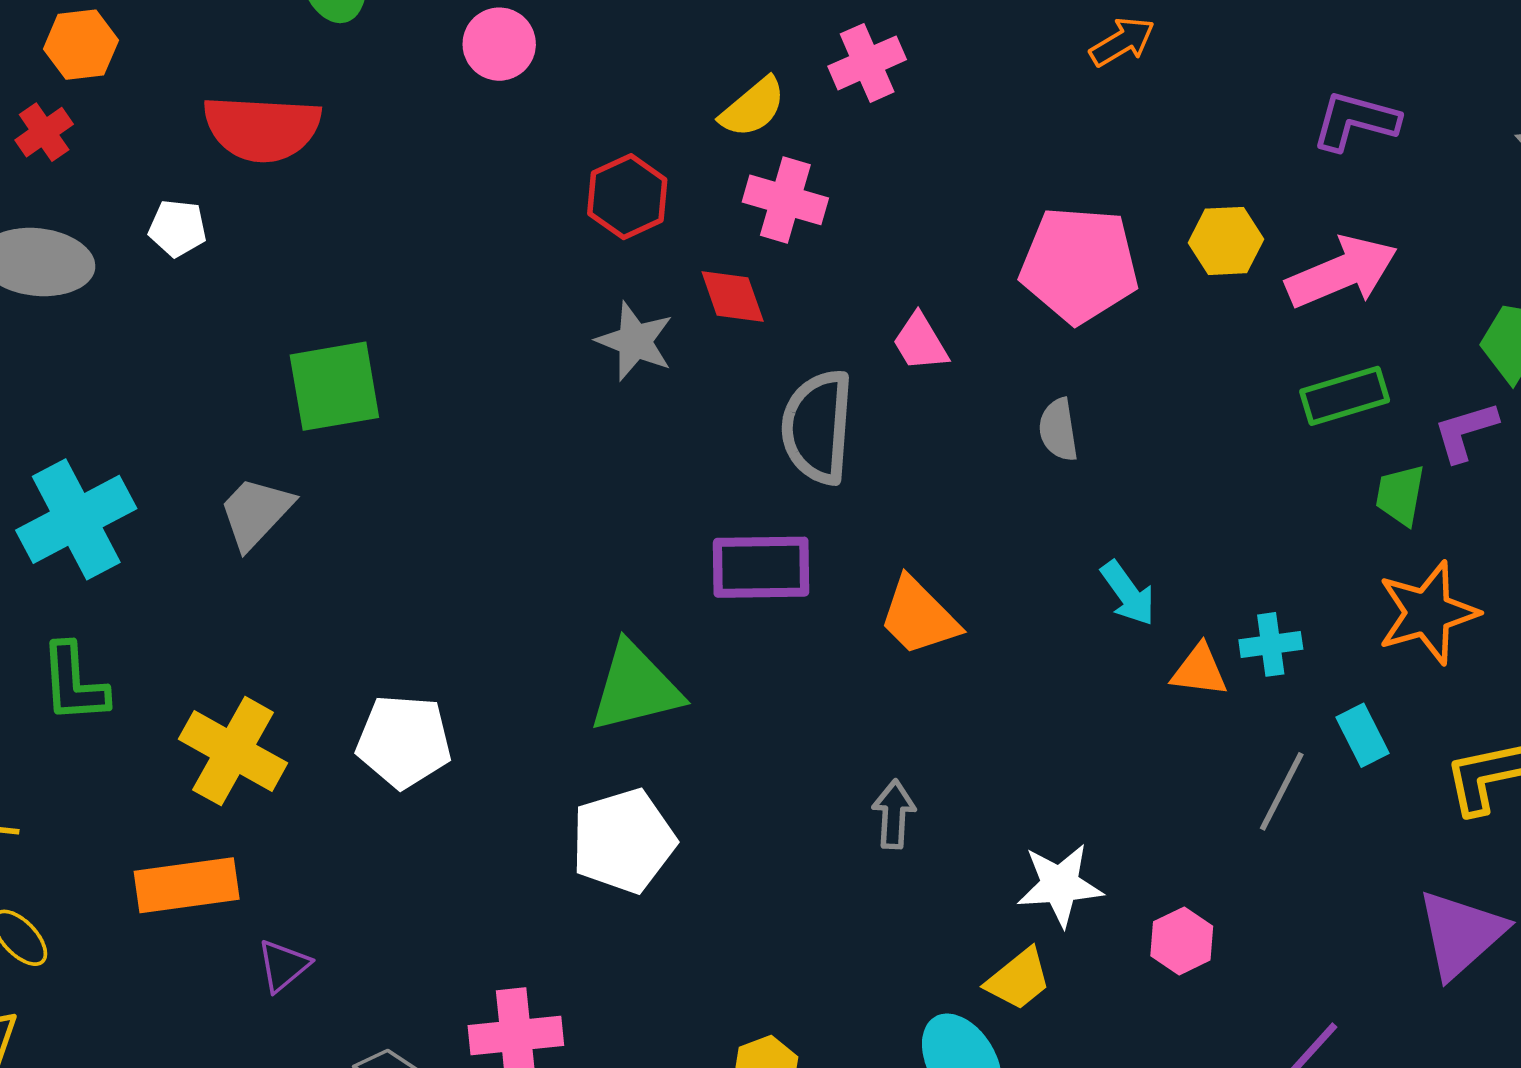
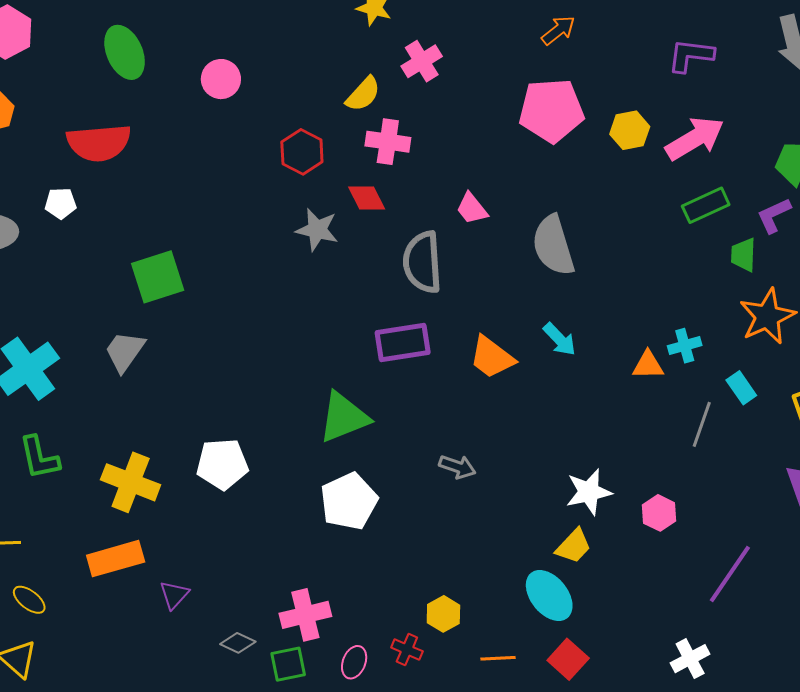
pink pentagon: (1079, 265) -> (551, 110), moved
gray semicircle: (1058, 430) -> (553, 245), size x1.8
cyan arrow: (1128, 593) -> (560, 339), moved
gray arrow: (894, 814) -> (457, 467), moved, turned 114

